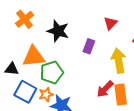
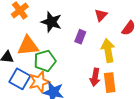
red arrow: (105, 89) -> (95, 77), turned -36
orange star: (46, 94) -> (39, 82), size x1.5

